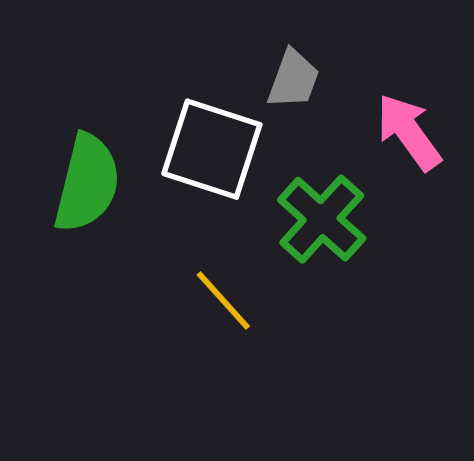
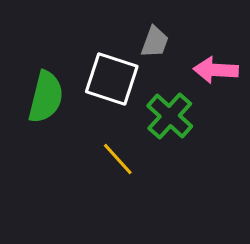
pink arrow: (409, 132) -> (216, 70), turned -51

